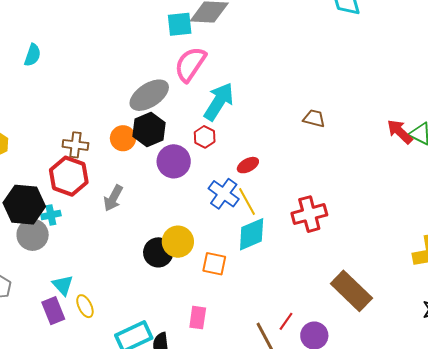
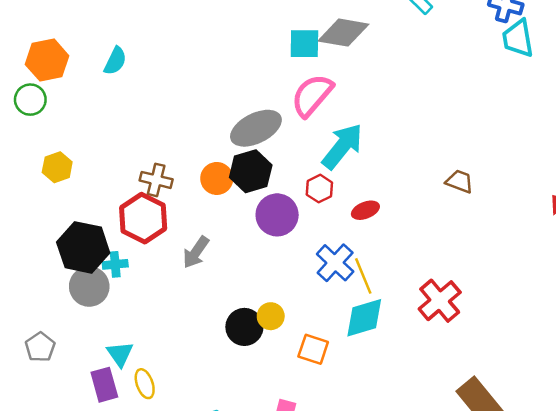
red ellipse: (248, 165) -> (365, 210), moved
red cross: (309, 214) -> (440, 301), turned -32
yellow circle: (178, 242) -> (271, 316), size x0.7

